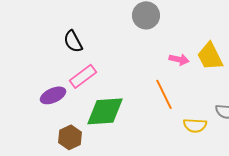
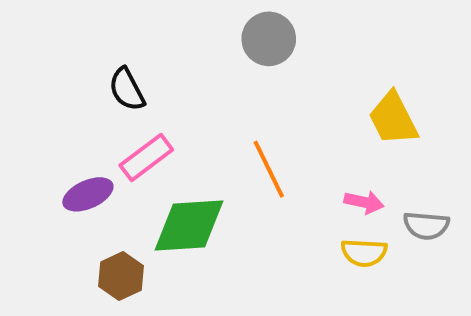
pink arrow: (179, 59) -> (364, 202), moved
orange line: (164, 94) -> (269, 169), moved

